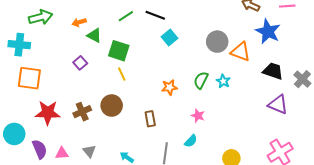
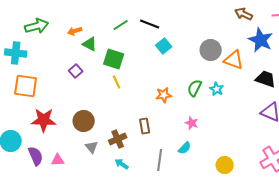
brown circle: (112, 106) -> (84, 121), moved
brown cross: (82, 112) -> (118, 139), moved
gray triangle: (89, 151) -> (92, 147), moved

